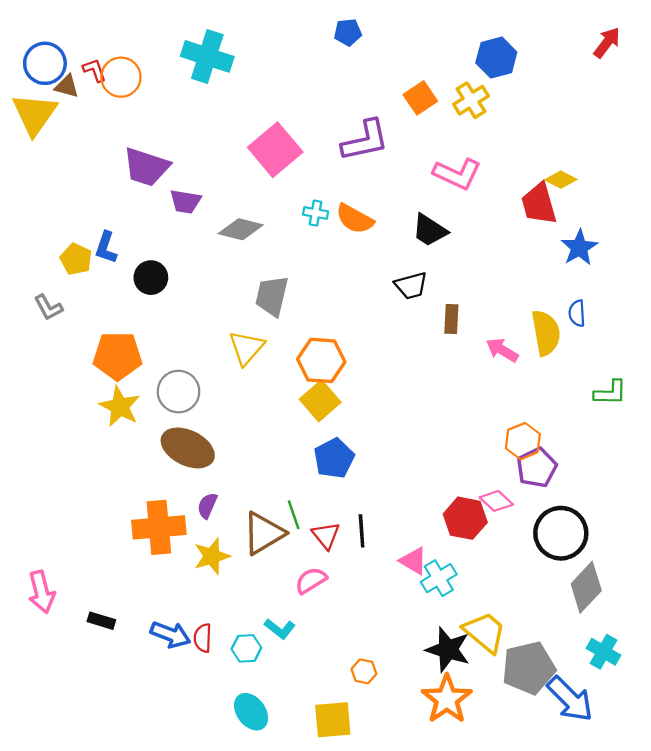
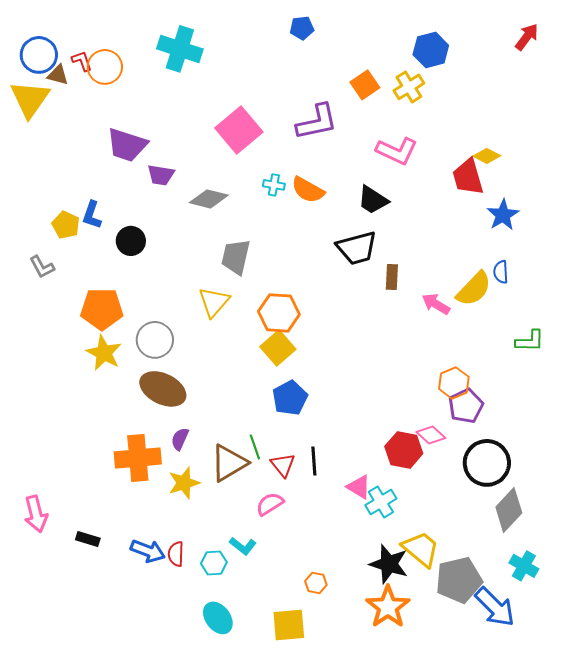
black trapezoid: (411, 286) -> (357, 248), size x1.4
yellow semicircle: (546, 333) -> (474, 289), turned 54

